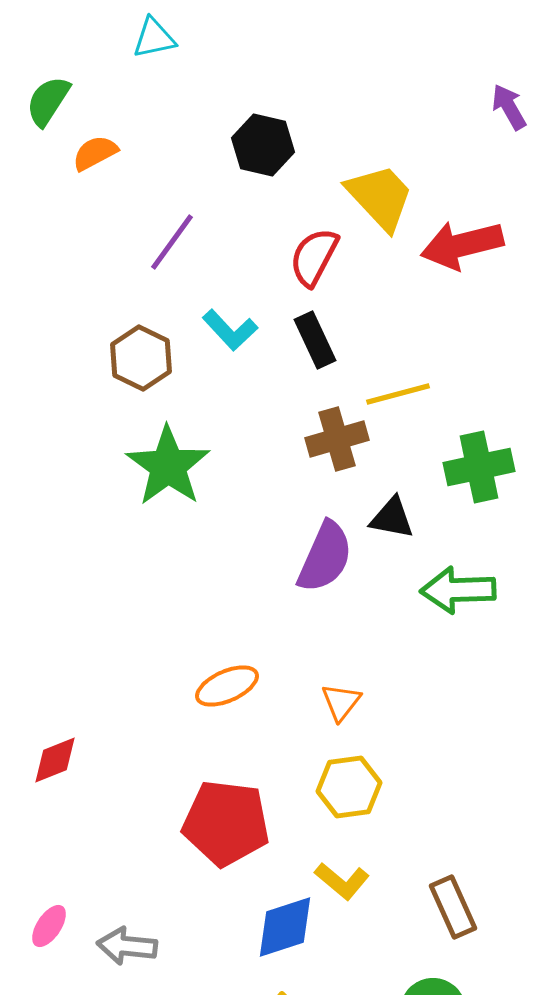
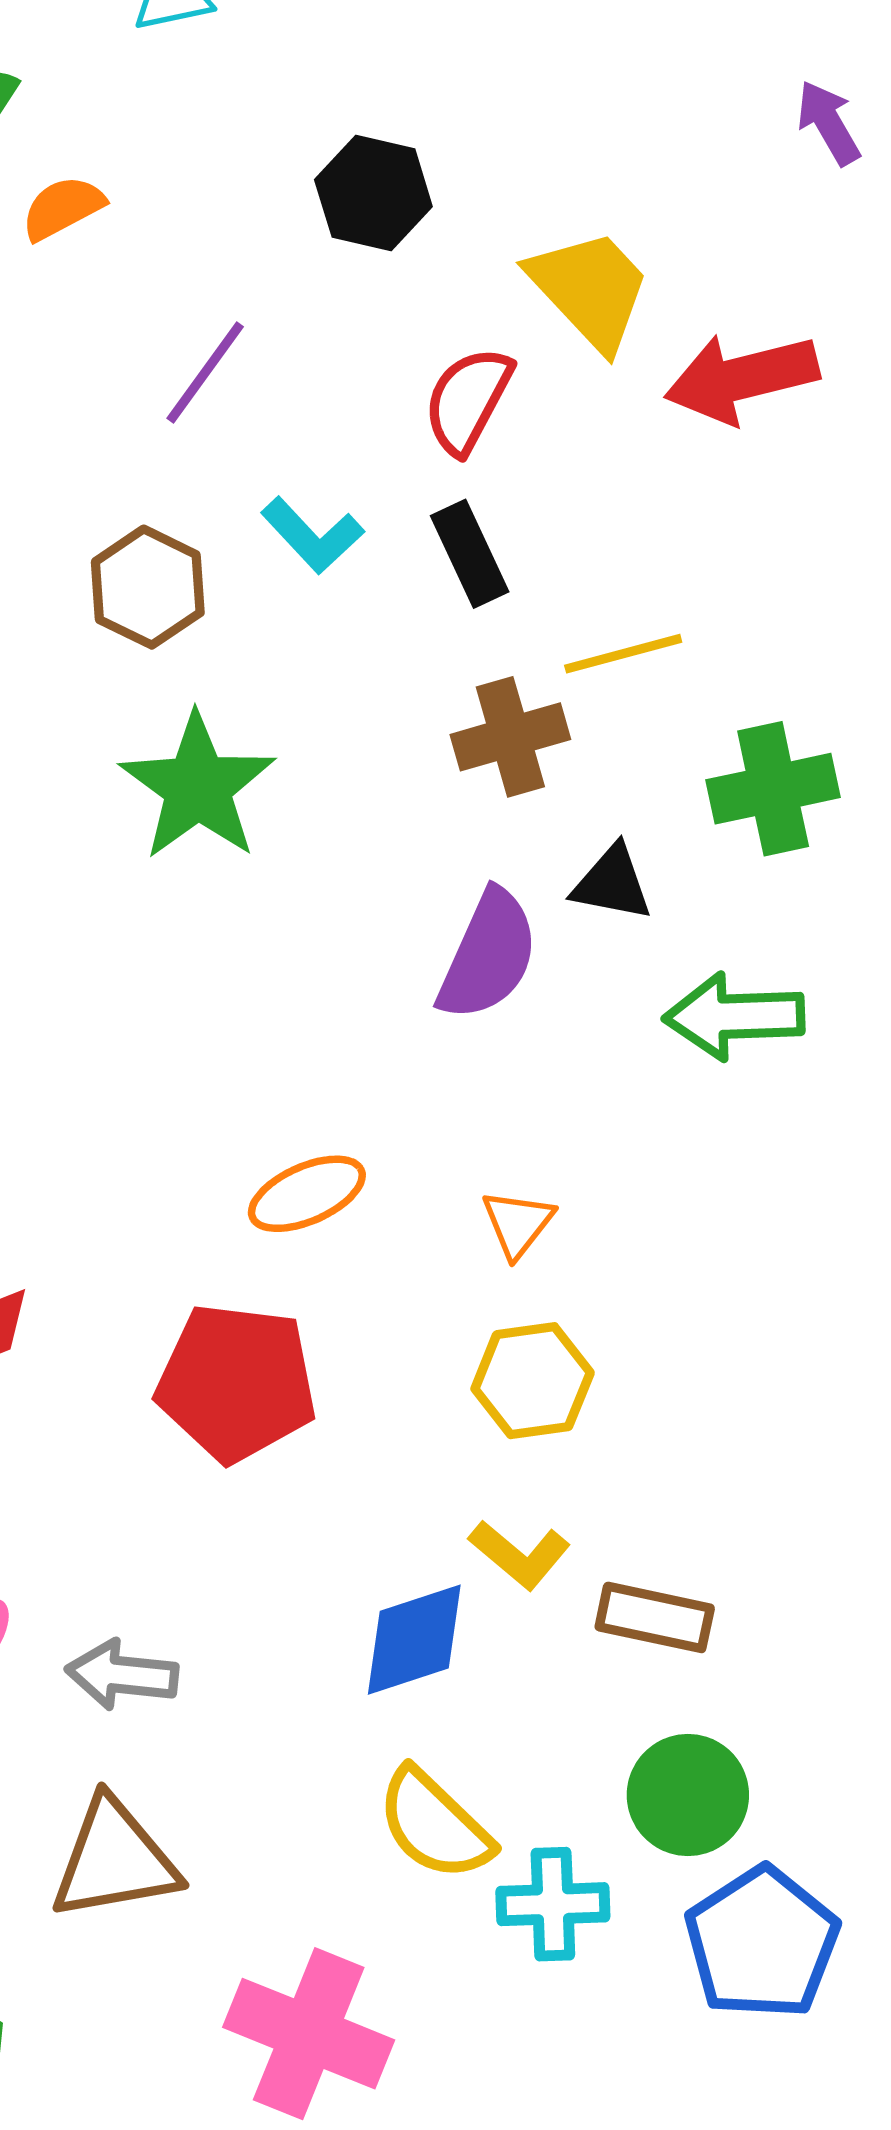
red pentagon: (226, 823) -> (237, 1382), moved
brown rectangle: (453, 907) -> (655, 1617), moved, turned -54

